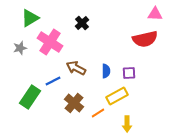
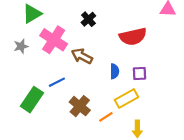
red semicircle: (145, 39) -> (133, 37), moved
brown arrow: (76, 68) -> (82, 56), moved

